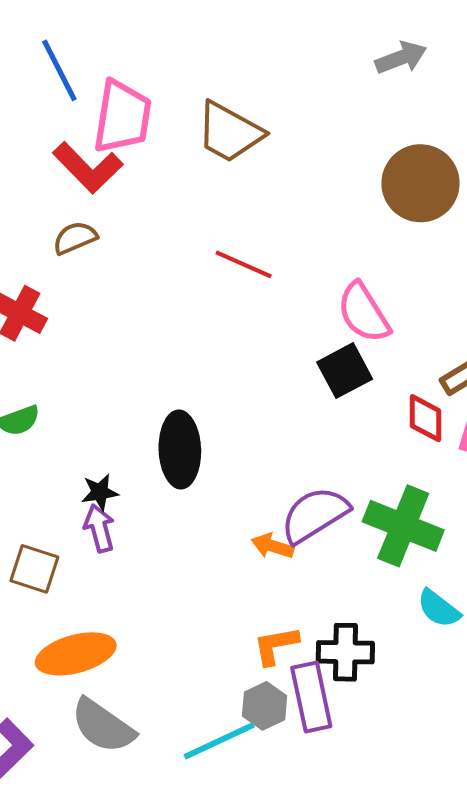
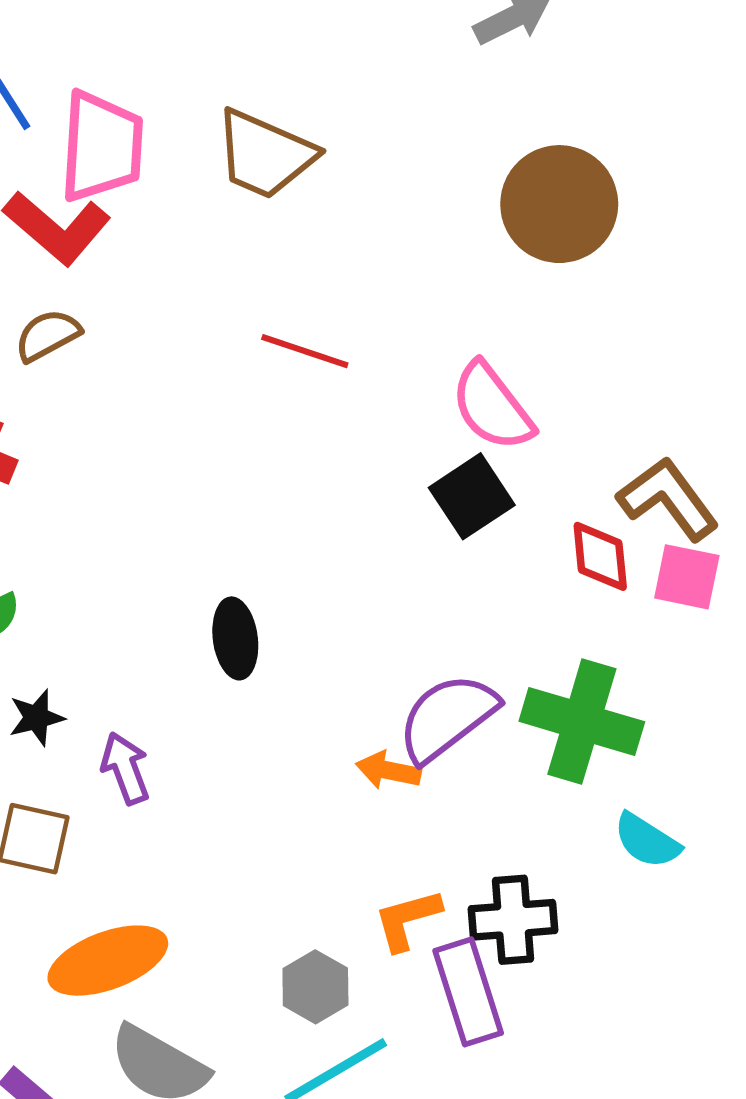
black ellipse: (180, 450) -> (235, 638), size x0.7
black star: (100, 492) -> (36, 718), moved
gray hexagon: (265, 706) -> (315, 987), moved

